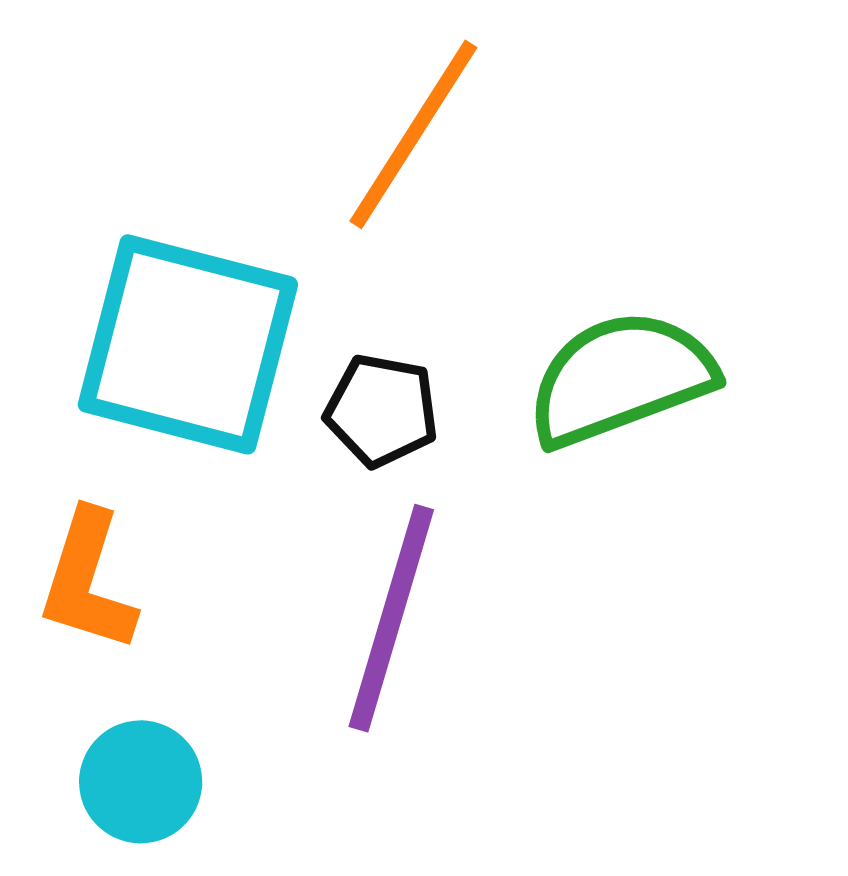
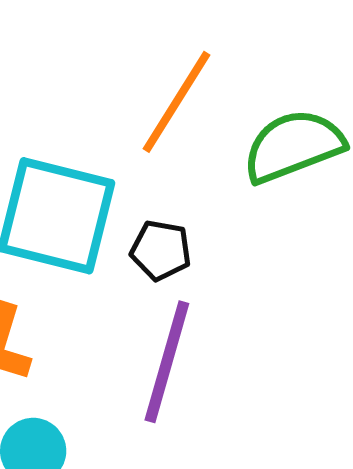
green semicircle: (620, 378) -> (293, 146), moved

